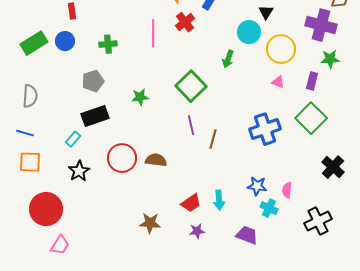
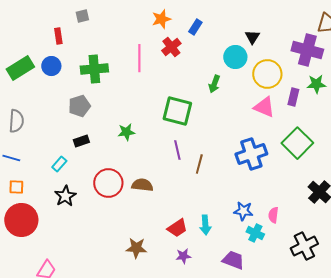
green cross: (108, 44) -> (94, 69), size x1.5
purple rectangle: (312, 81) -> (293, 97), moved
pink triangle: (278, 82) -> (264, 107), size x1.6
green square: (191, 86) -> (177, 111), turned -32
green star: (140, 97) -> (126, 132), moved
black rectangle: (95, 116) -> (81, 141), size x0.6
orange square: (30, 162) -> (16, 187), size x0.7
red circle: (46, 209) -> (21, 220), moved

